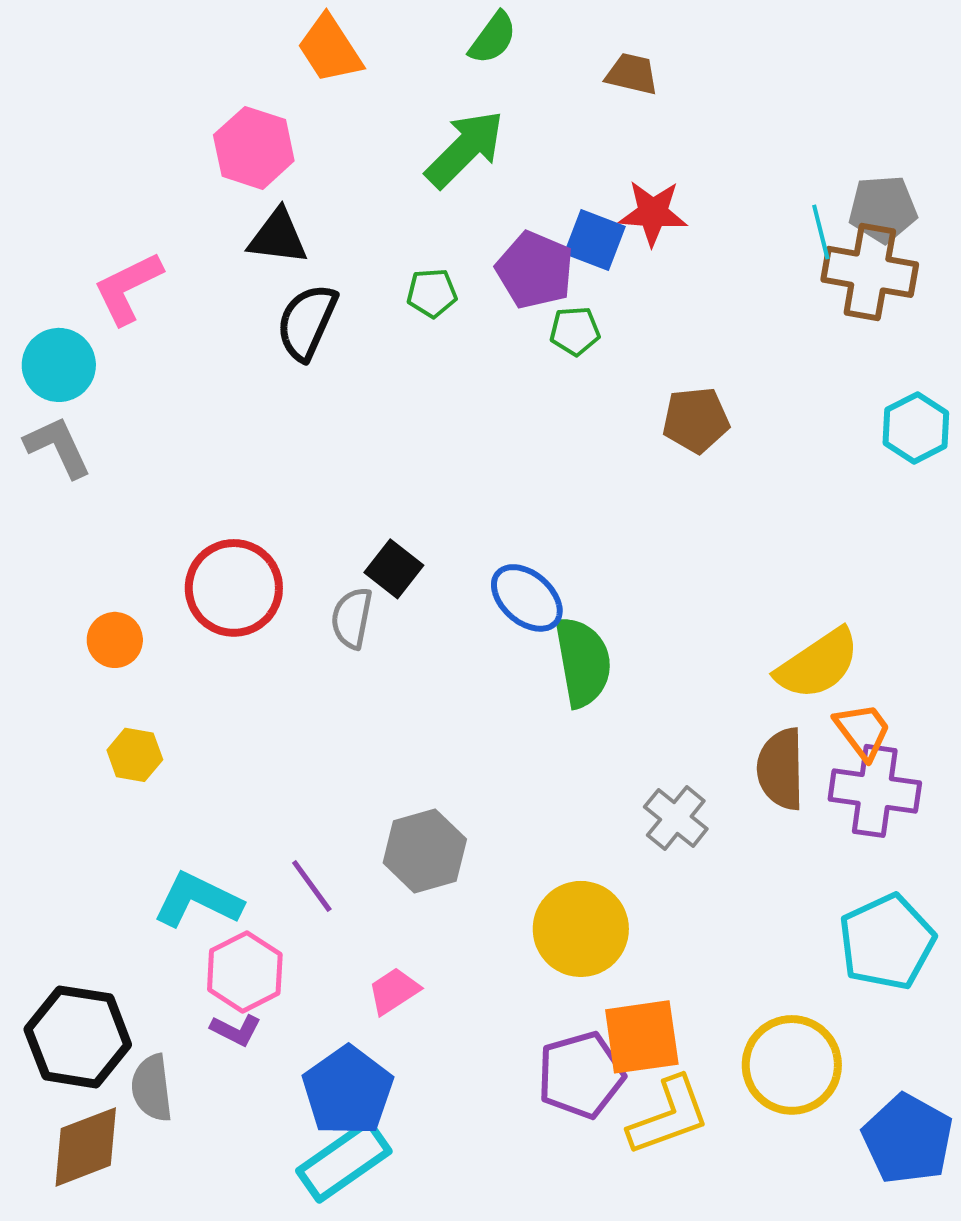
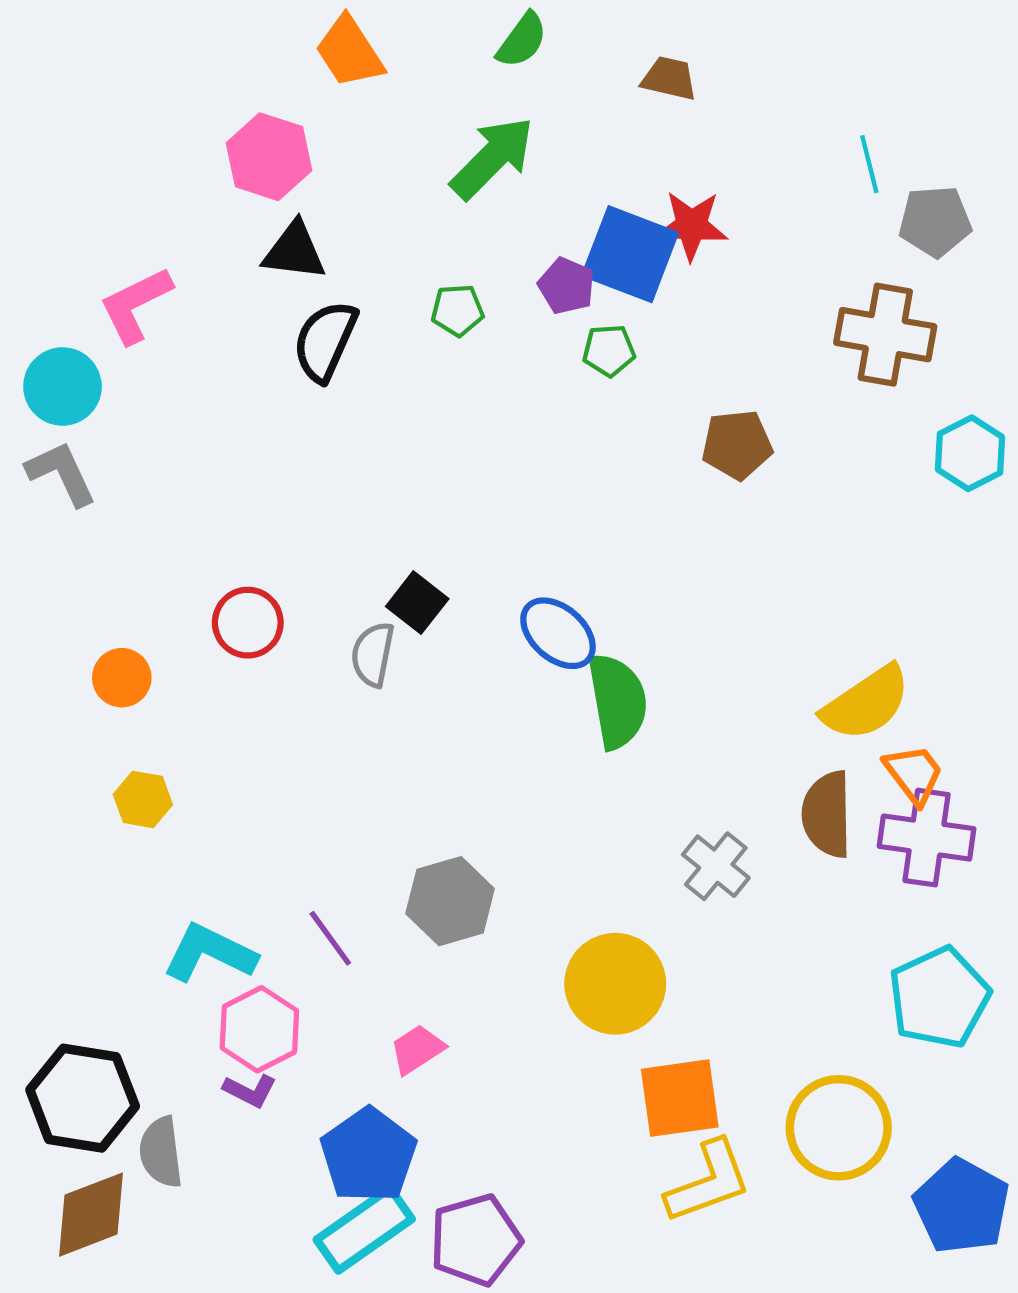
cyan line: (821, 232) -> (869, 164), moved
blue square: (595, 240) -> (630, 254), size x1.5
purple pentagon: (535, 270) -> (567, 286), size x0.7
brown cross: (870, 272) -> (885, 335), moved
red circle: (234, 588) -> (248, 623), size x0.7
purple pentagon: (581, 1075) -> (475, 1240), moved

